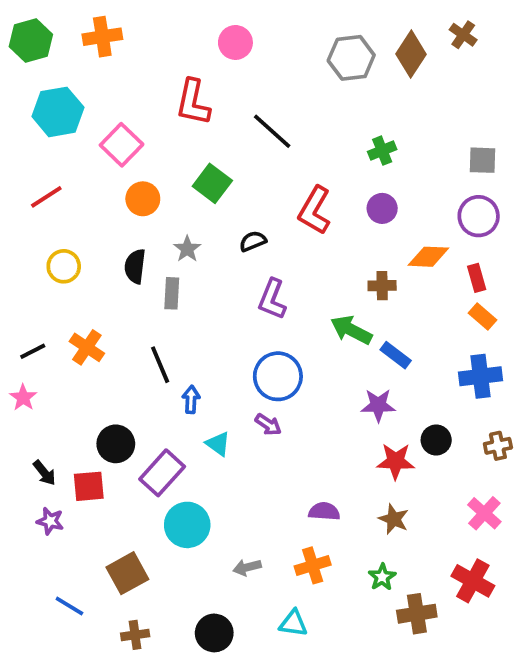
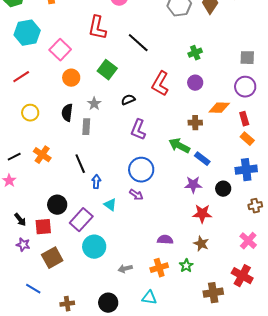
black circle: (436, 440) -> (223, 189), moved
brown square: (127, 573) -> (52, 258), moved
green star: (382, 577) -> (186, 266), moved

